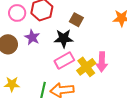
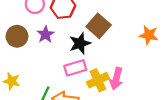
brown square: (76, 20) -> (99, 26), size x1.5
black star: (64, 38) -> (80, 43), turned -30

